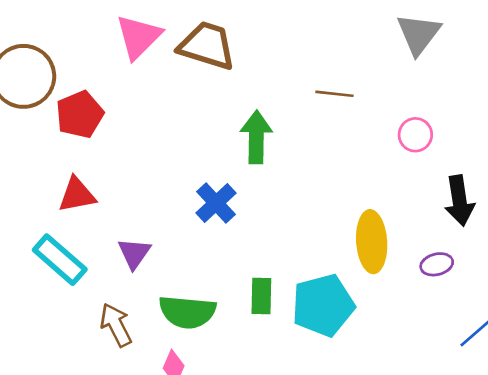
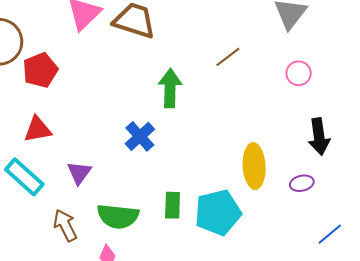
brown line: (334, 94) -> (228, 57), turned -44
pink circle: (415, 135) -> (299, 73), moved

